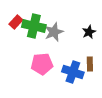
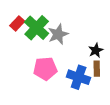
green cross: (34, 26) -> (37, 28), turned 30
black star: (89, 32) -> (96, 50), moved

